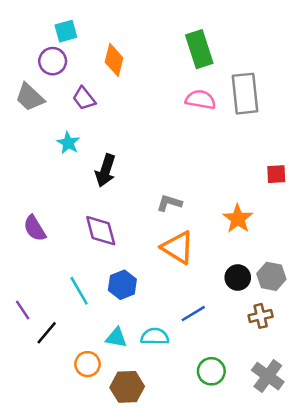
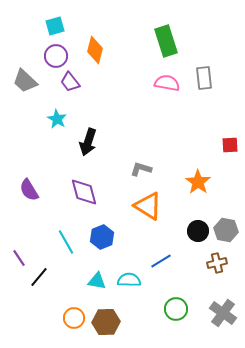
purple circle: (53, 61) -> (56, 56), moved
gray rectangle: (245, 94) -> (204, 78), size x0.7
orange circle: (88, 364) -> (74, 318), moved

